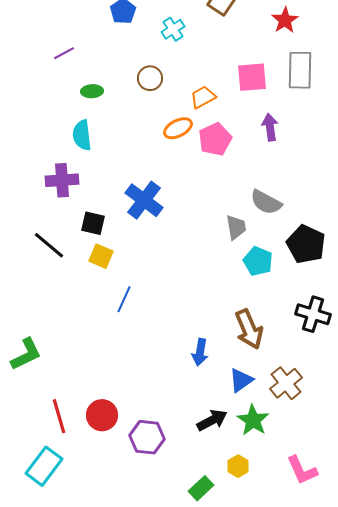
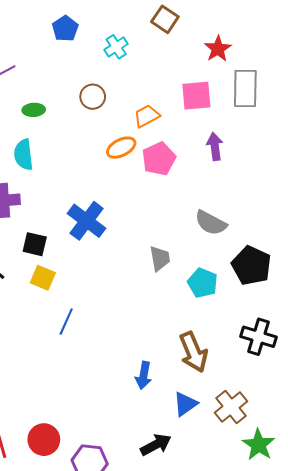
red star: (285, 20) -> (218, 49), moved
gray trapezoid: (236, 227) -> (160, 258), moved
green star: (253, 420) -> (259, 445), moved

